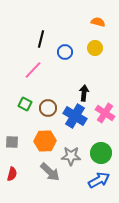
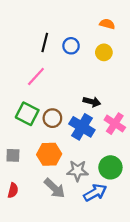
blue circle: (65, 52) -> (71, 46), moved
black arrow: (84, 93) -> (92, 102), turned 98
green square: (25, 104) -> (27, 114), size x1.5
blue arrow: (99, 180) -> (95, 193), moved

